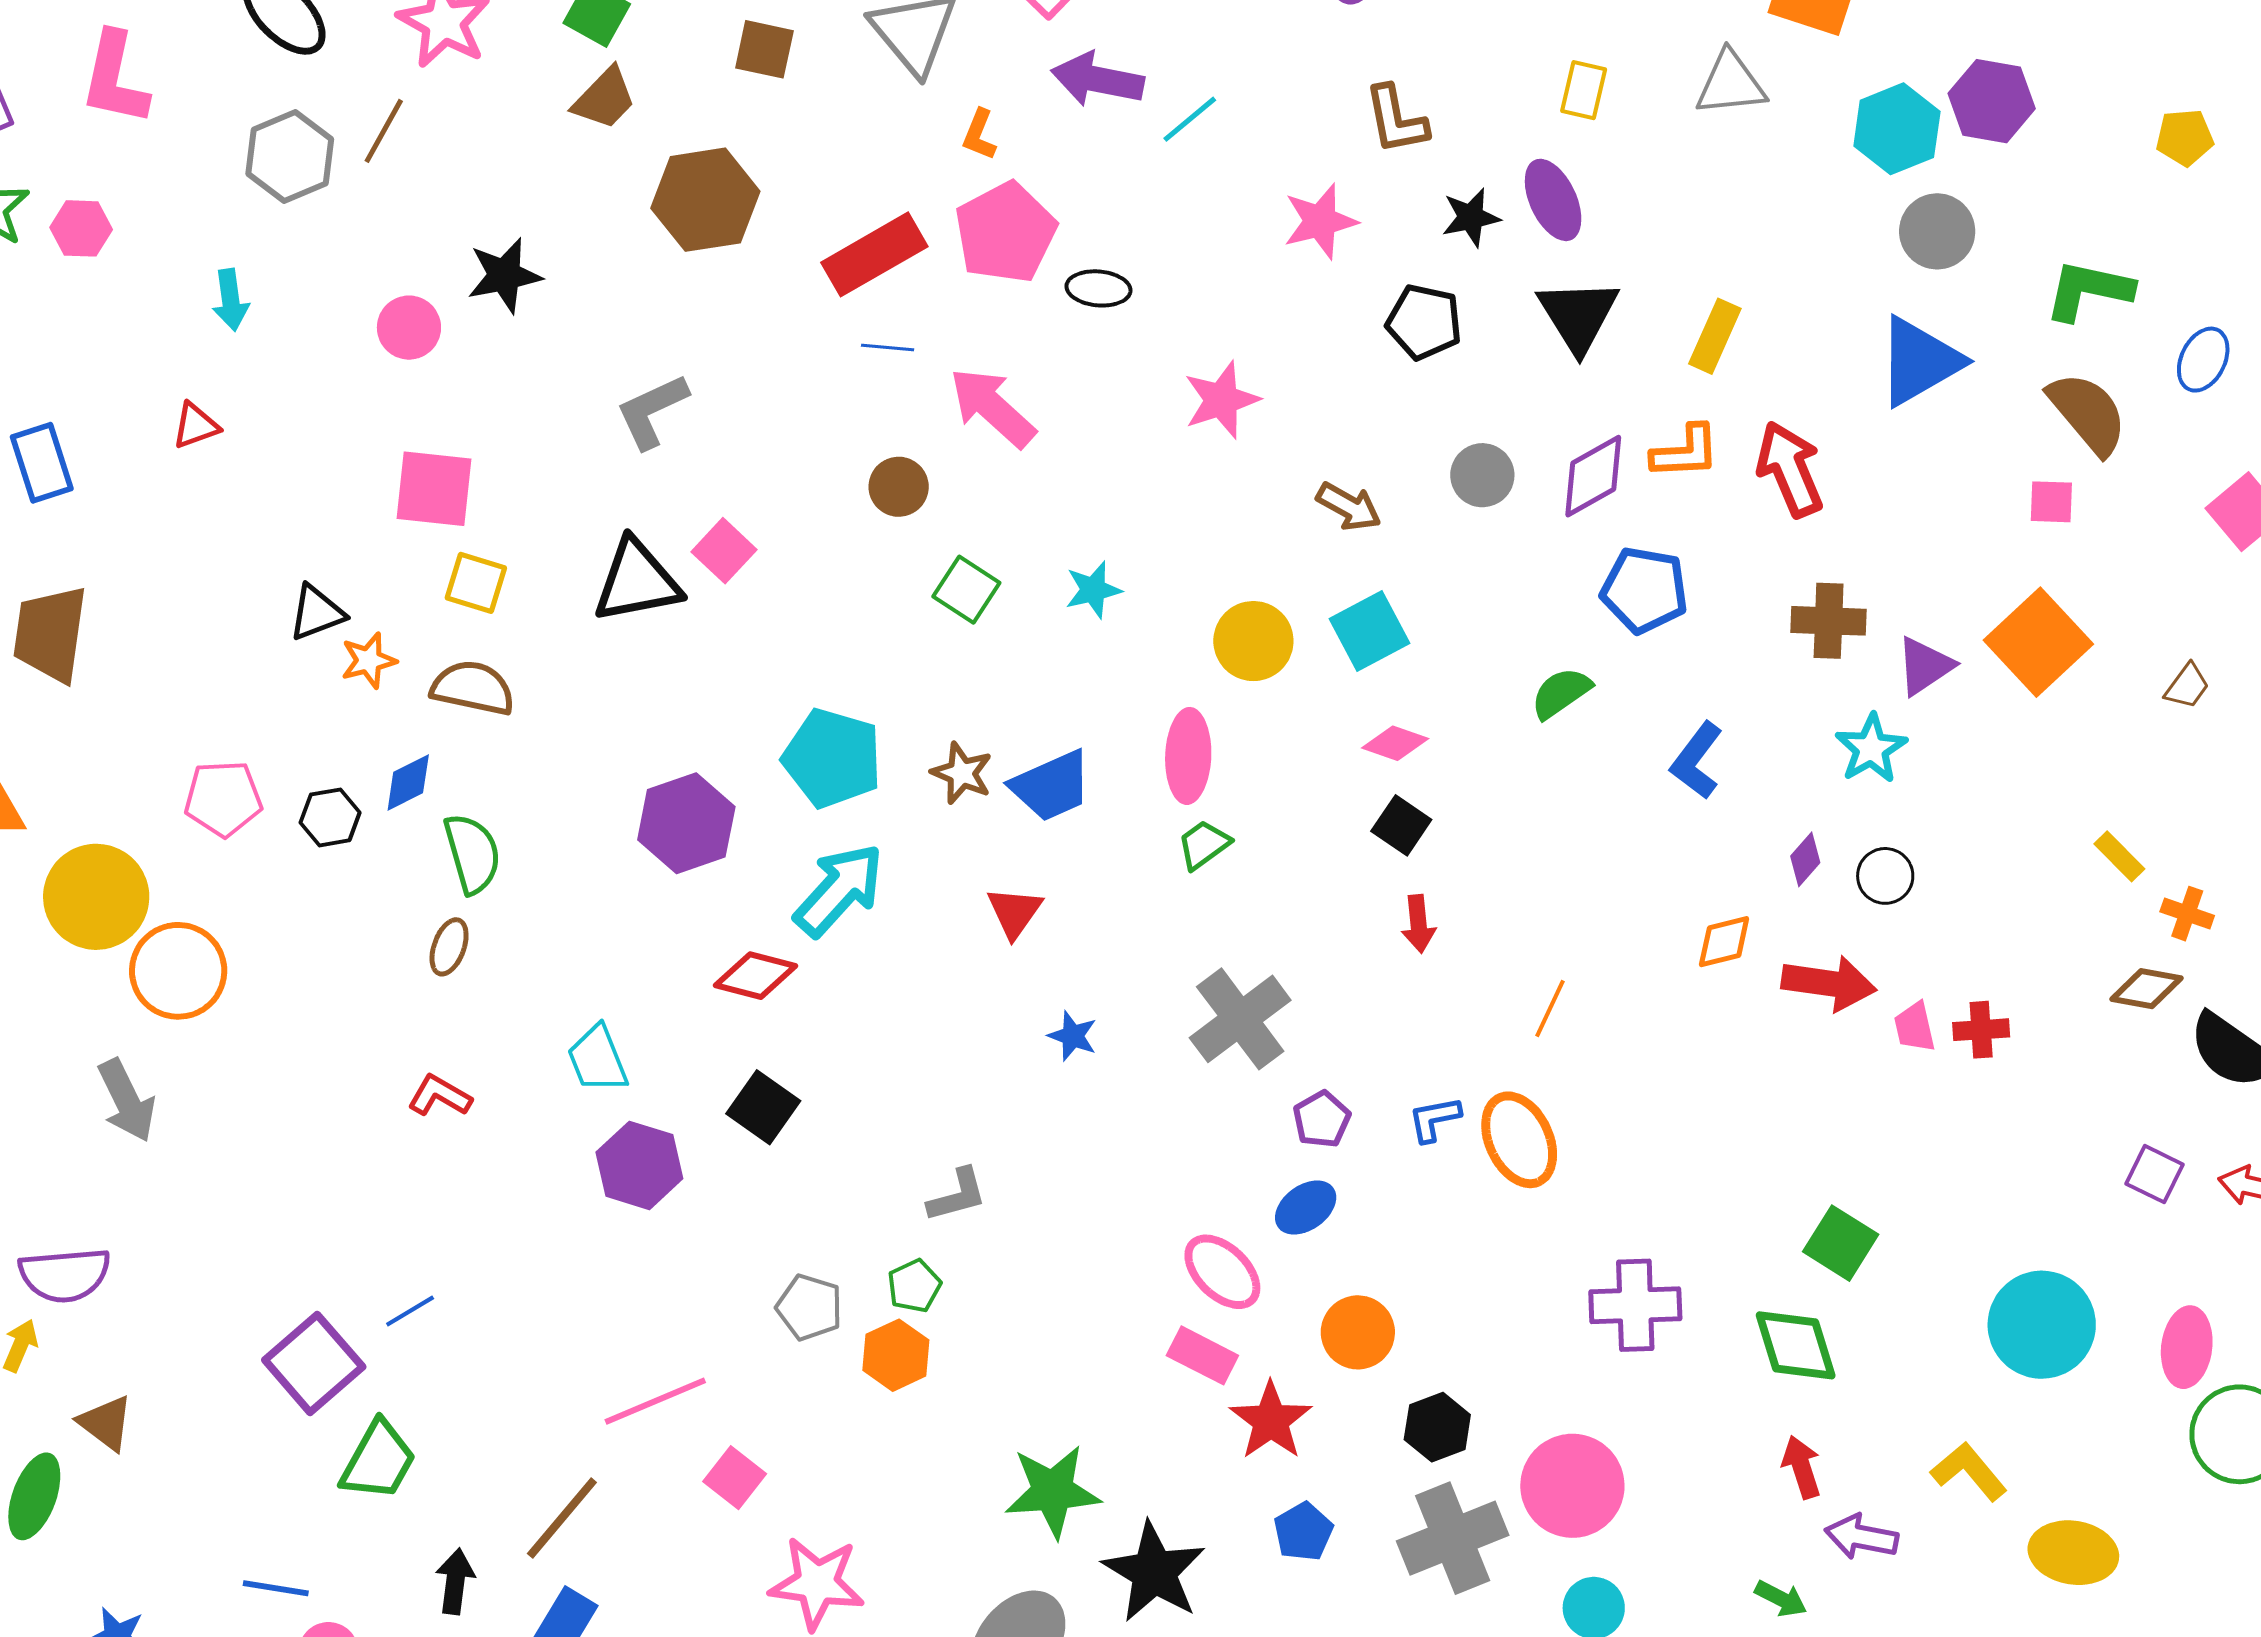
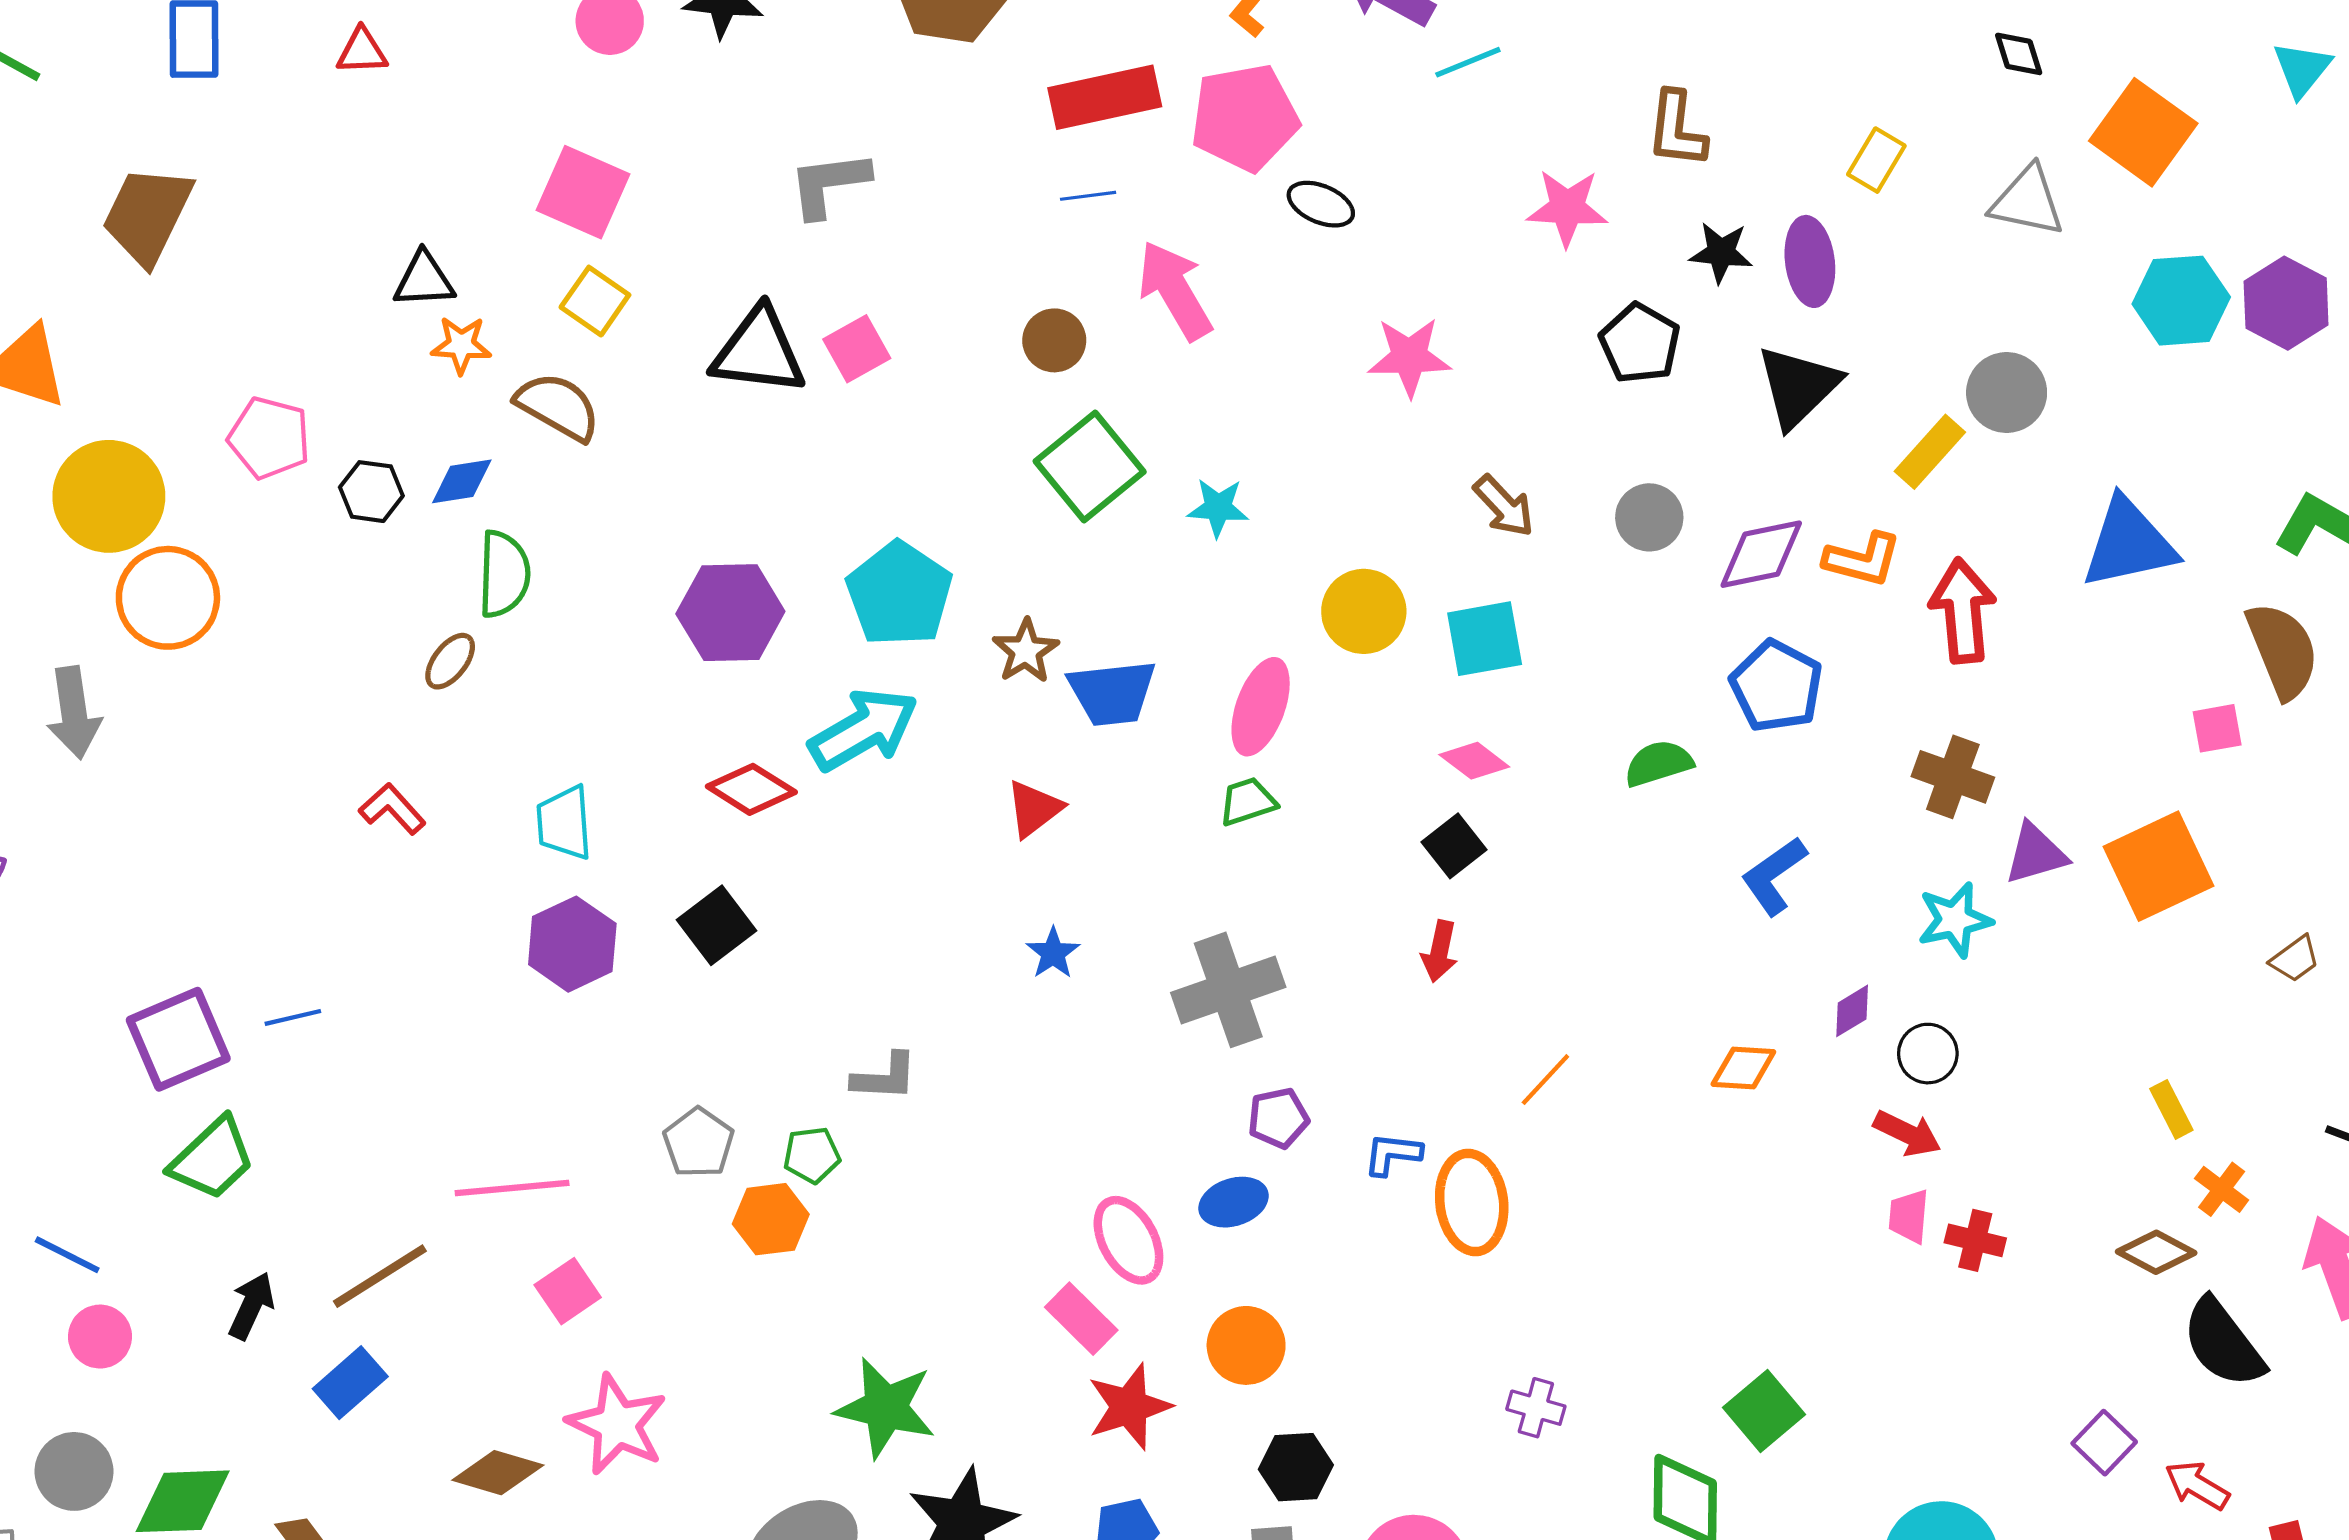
gray circle: (1937, 231) -> (2007, 392), moved
blue line: (888, 348) -> (1088, 196), turned -30
pink square: (2051, 502) -> (2217, 728), turned -30
green square: (966, 590) -> (1090, 467), size x1.5
red arrow: (1829, 983) -> (1907, 1133), moved, size x0.7
purple cross: (1635, 1305) -> (1536, 1408), size x0.6

